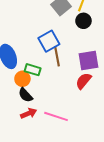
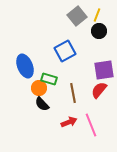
brown line: (57, 56) -> (73, 93), moved
red arrow: (29, 113) -> (69, 122), moved
pink line: (56, 116) -> (91, 125), moved, turned 50

